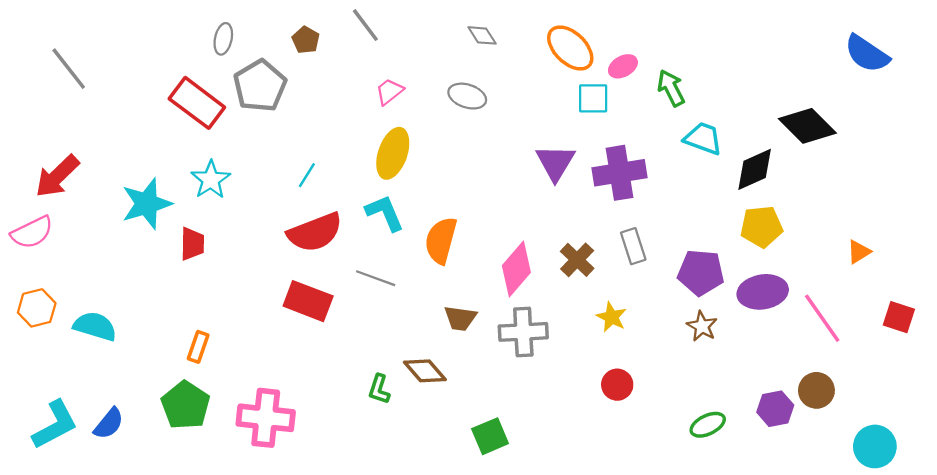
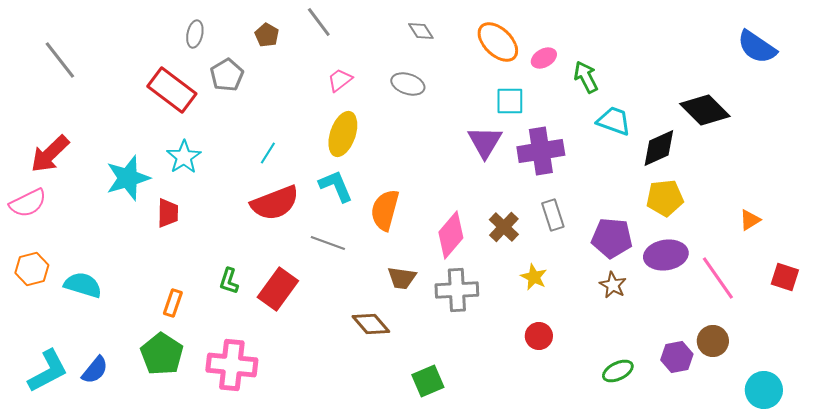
gray pentagon: (260, 86) -> (227, 75), size x0.7
cyan square: (593, 98) -> (510, 101), moved
red rectangle: (308, 301) -> (278, 289), moved, turned -75
green L-shape: (379, 389) -> (229, 281), moved

